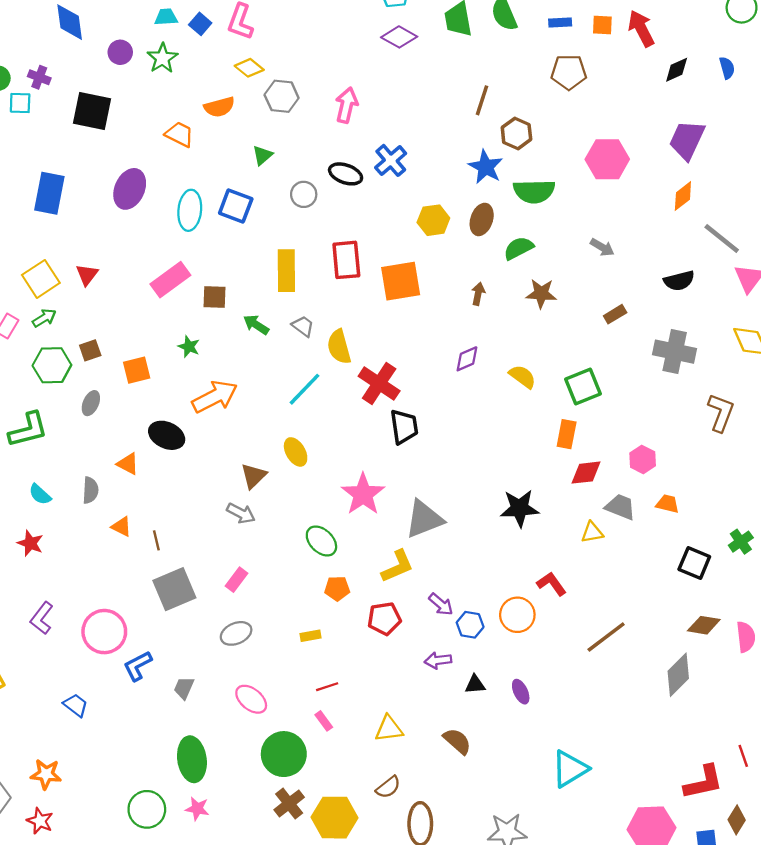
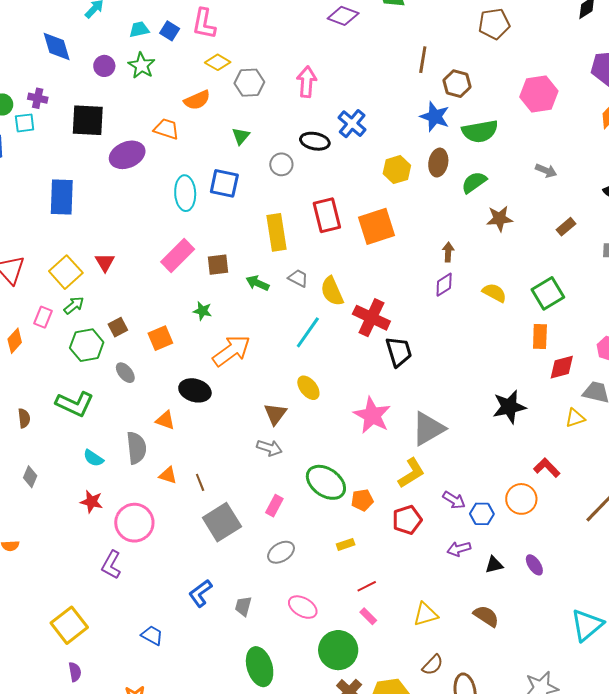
purple ellipse: (130, 189) -> (127, 155), moved, turned 52
brown arrow: (478, 294) -> (448, 252), moved
gray ellipse: (91, 403) -> (125, 373), turned -55
green L-shape: (28, 430) -> (75, 404), turned 48
gray semicircle: (90, 490) -> (136, 448), size x1.4
green ellipse: (321, 541) -> (326, 482), moved, size x1.4
pink circle: (104, 632) -> (134, 523), moved

